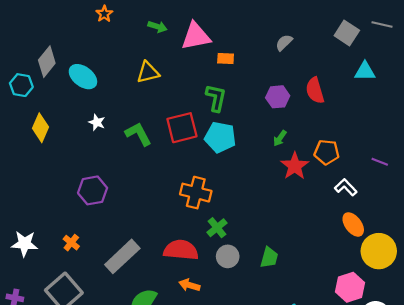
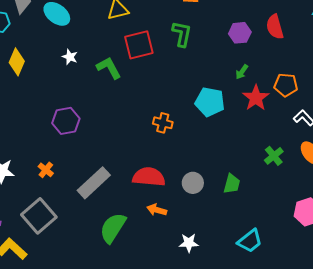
red square: (182, 128) -> (139, 45), moved
cyan pentagon: (220, 137) -> (210, 102), moved
orange cross: (196, 193) -> (163, 123), size x0.7
green cross: (217, 228) -> (274, 156), moved

